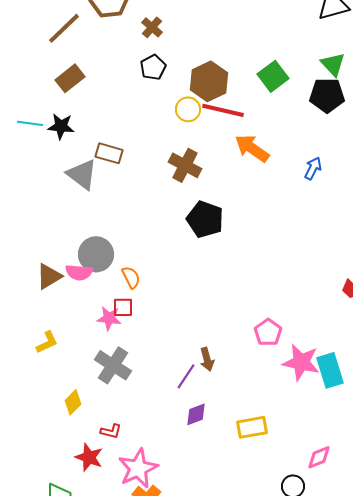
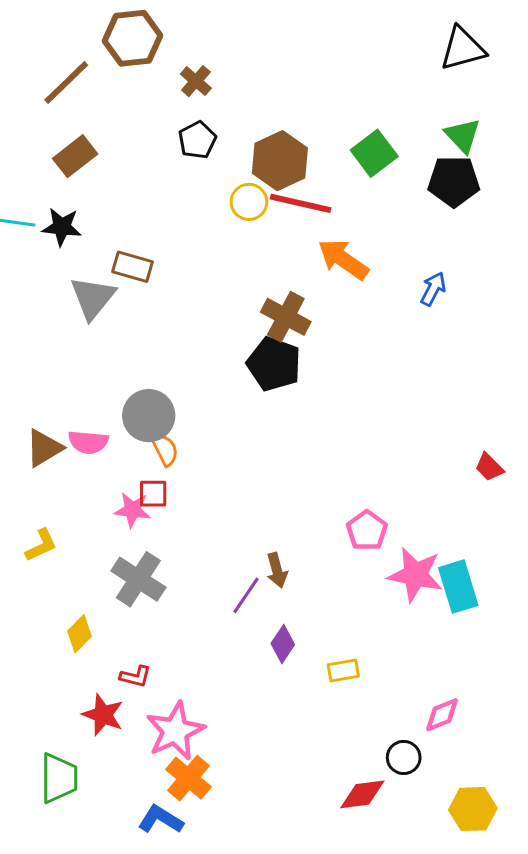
brown cross: (185, 165) -> (286, 317), moved
gray triangle: (82, 174) -> (93, 298), turned 32
gray circle: (96, 254) -> (149, 416), moved
purple diamond: (196, 414) -> (283, 644), moved, turned -35
yellow rectangle: (252, 427) -> (343, 671), size x0.7

